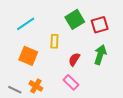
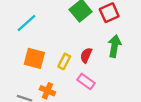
yellow rectangle: (54, 41) -> (64, 61), moved, turned 32

